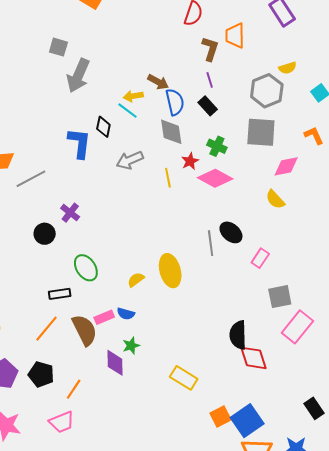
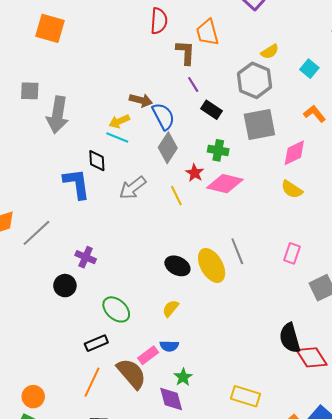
black rectangle: (208, 106) -> (212, 110), moved
gray diamond: (171, 132) -> (168, 148), turned 56
black ellipse: (231, 232) -> (177, 266), moved
yellow ellipse: (170, 271) -> (212, 265), moved

